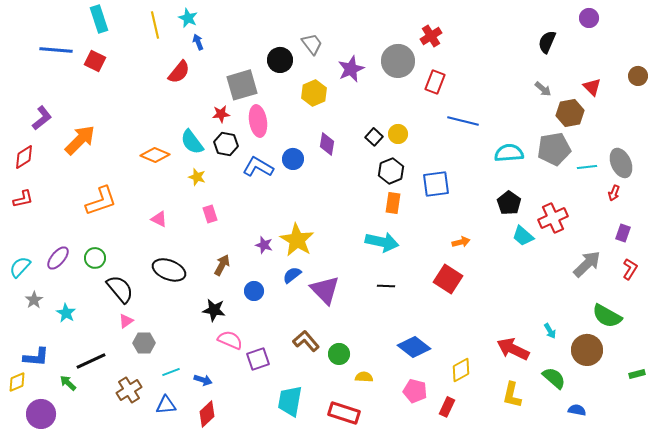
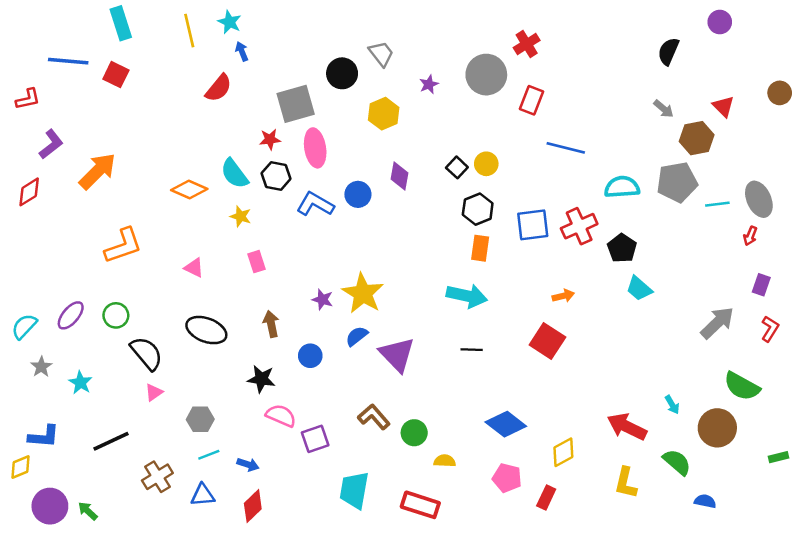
purple star: (351, 69) -> (429, 84), size x0.6
red L-shape: (23, 199) -> (28, 99), moved
red cross: (553, 218) -> (579, 226), moved
brown arrow: (222, 265) -> (271, 324), turned -40
gray hexagon: (144, 343) -> (200, 419), moved
green arrow: (68, 383) -> (88, 511), moved

